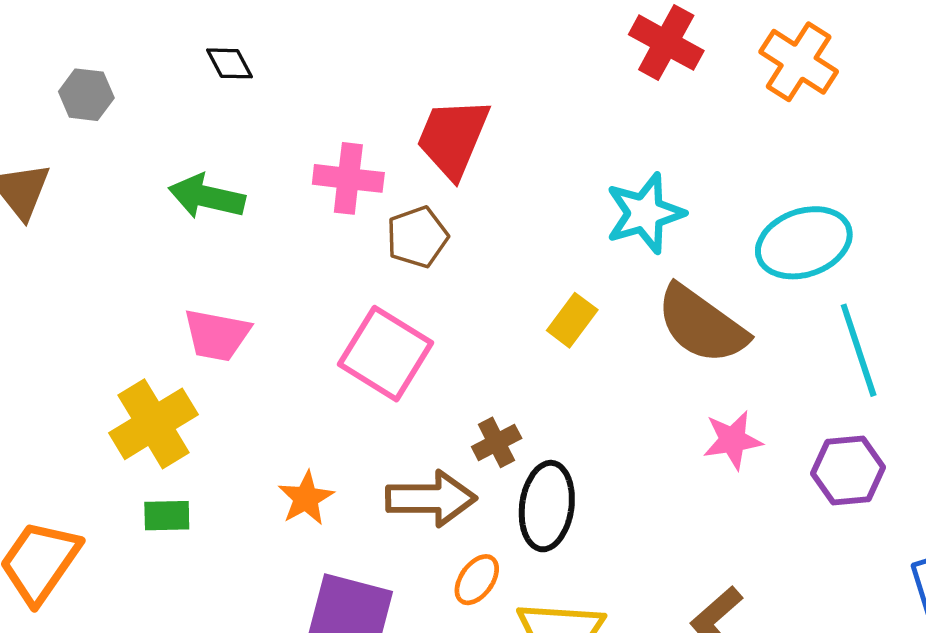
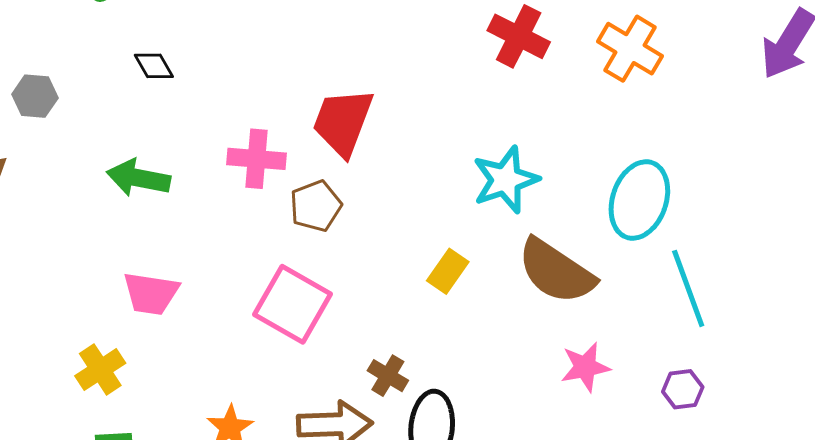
cyan ellipse: (804, 243) -> (639, 200), turned -50
yellow cross: (153, 424) -> (100, 369), size x0.7
brown cross: (497, 442) -> (388, 376), turned -30
purple hexagon: (848, 470) -> (683, 389), size x0.7

